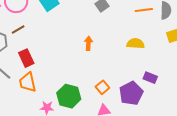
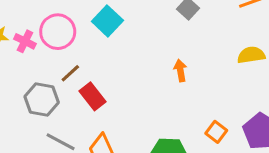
red rectangle: (26, 58) -> (93, 96), moved

